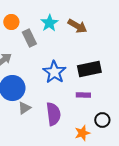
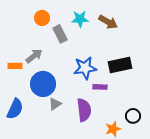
cyan star: (49, 23) -> (80, 19), turned 30
blue star: (54, 72) -> (85, 68), turned 30
purple rectangle: (83, 95) -> (100, 87), moved

